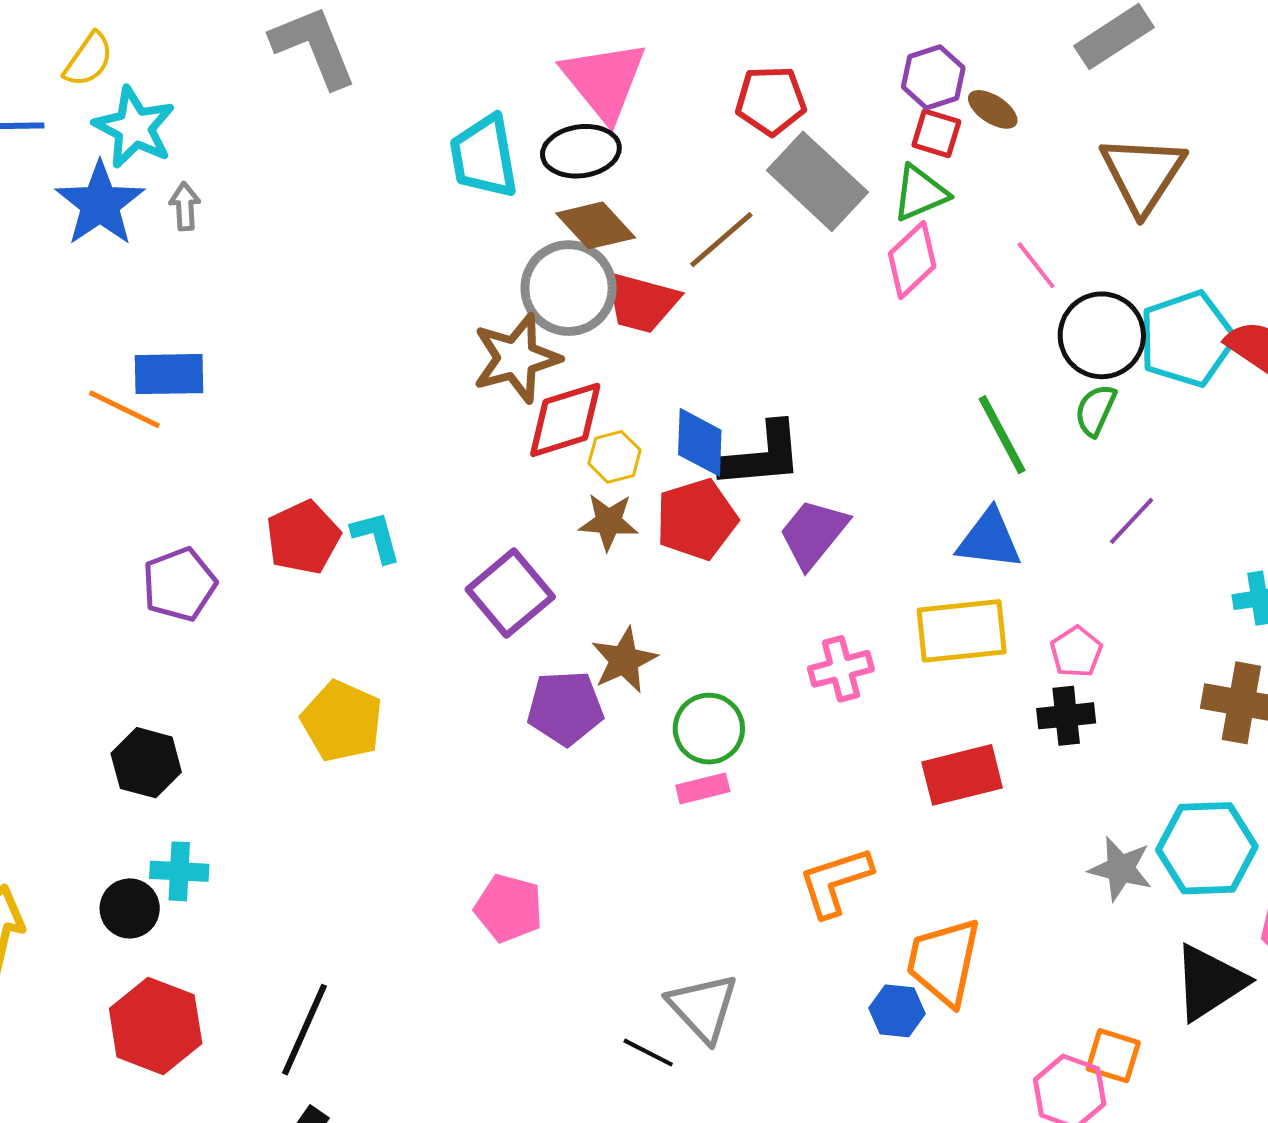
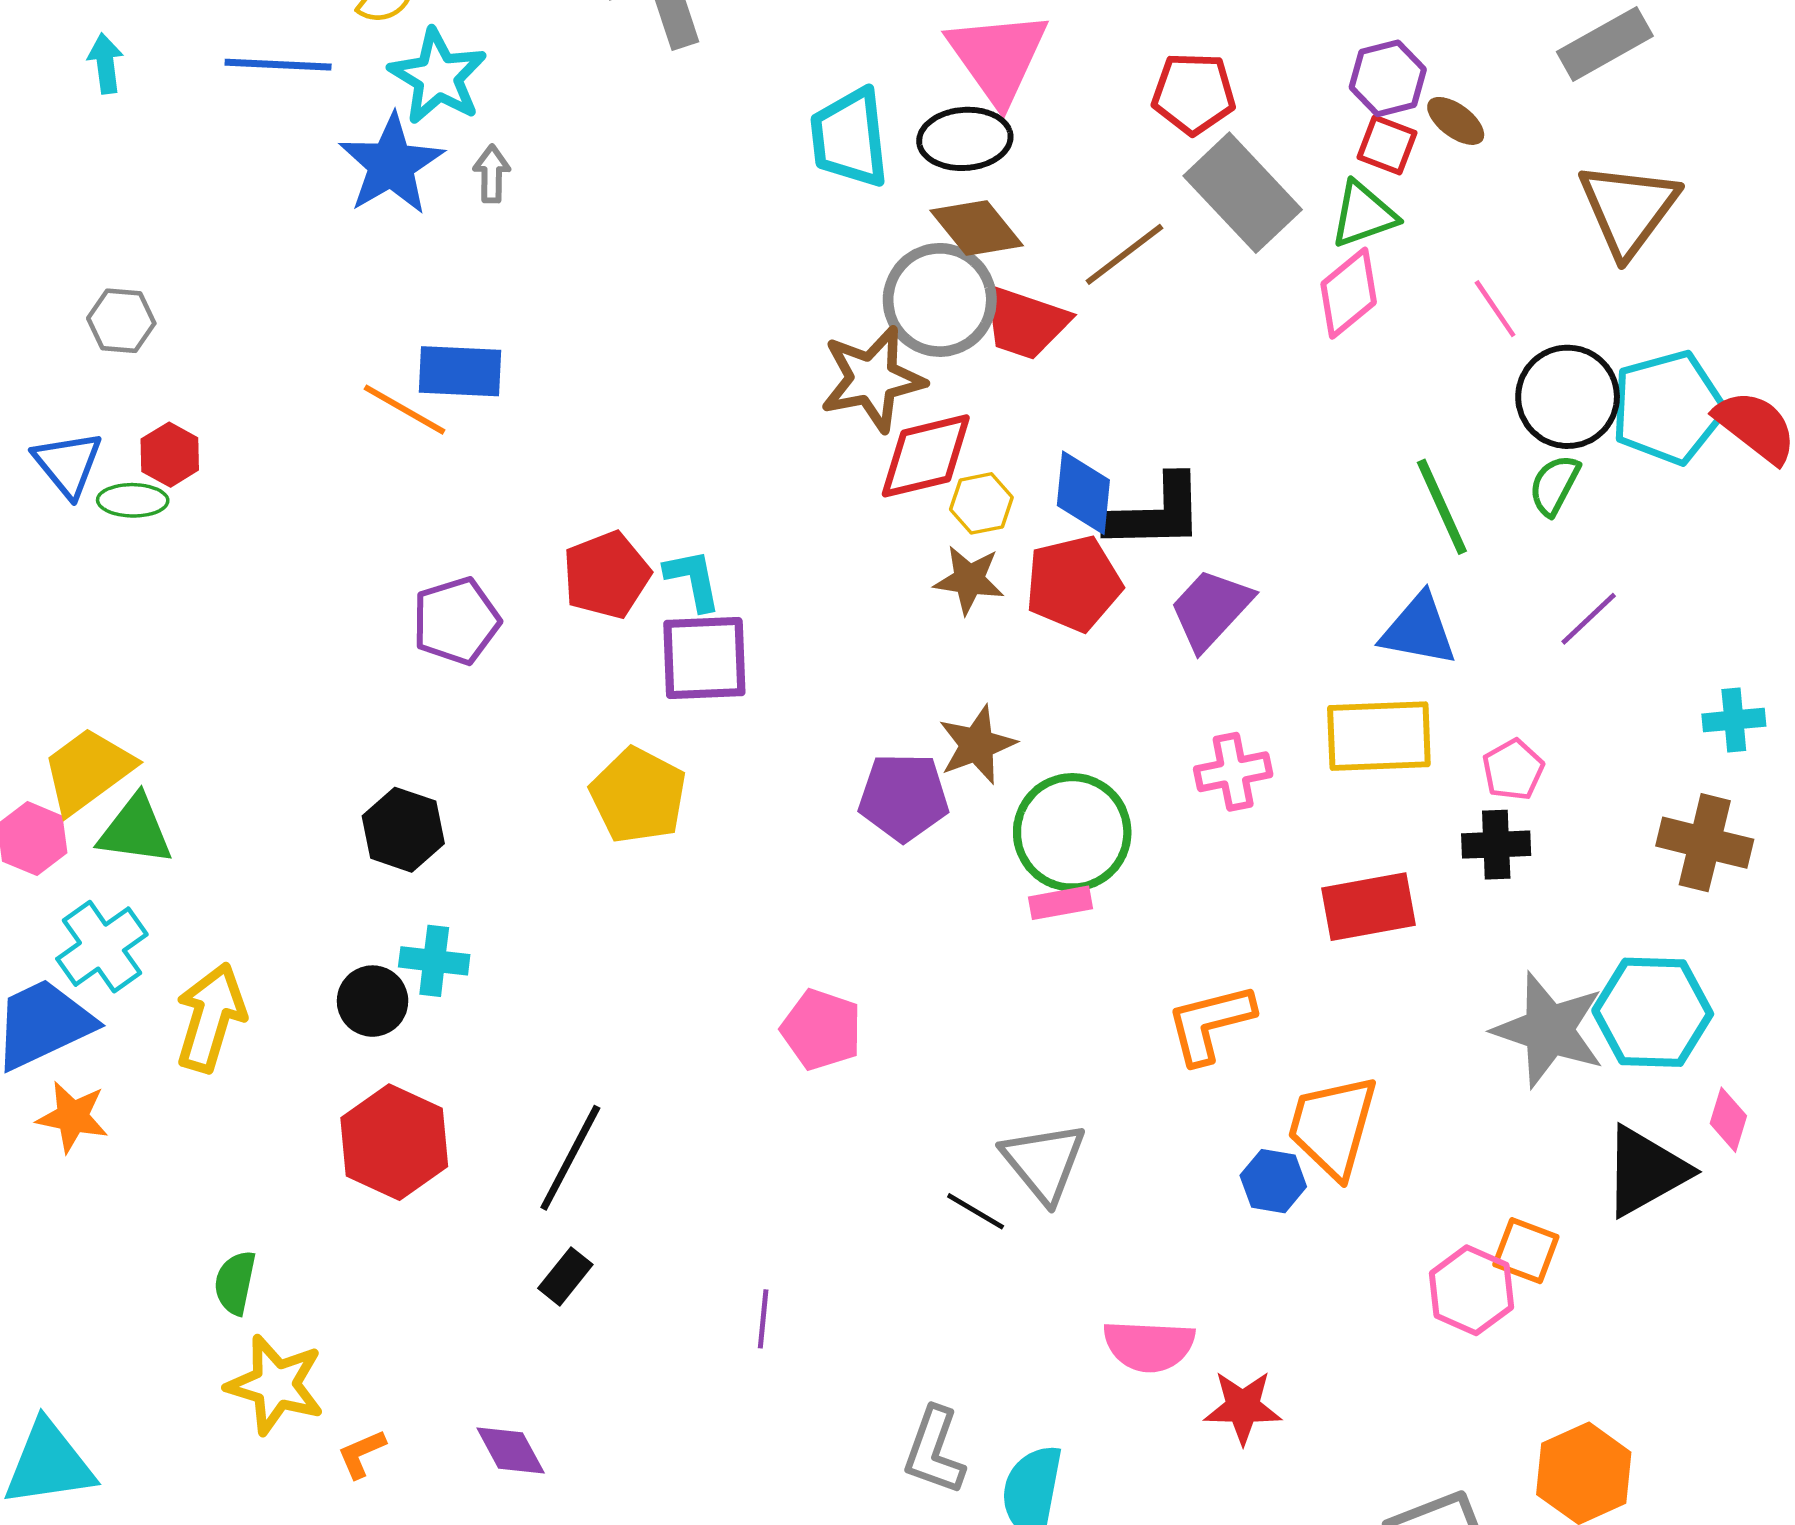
purple square: (510, 593) -> (704, 658), moved, turned 34
green circle: (709, 729) -> (1072, 832), size x1.4
gray star: (1120, 869) -> (1549, 1030), size x1.5

